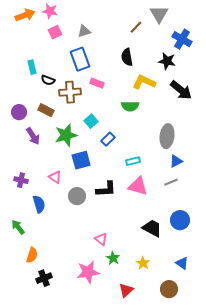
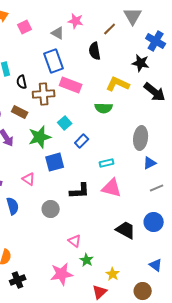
pink star: (50, 11) -> (76, 21), moved
gray triangle: (84, 31) -> (58, 33), turned 48
pink square: (55, 32) -> (25, 27), moved
black semicircle: (127, 57) -> (95, 51), moved
black semicircle: (48, 80) -> (22, 82), turned 56
pink rectangle: (97, 83) -> (71, 85), size x1.5
gray line: (171, 182) -> (157, 188), moved
gray circle: (77, 196) -> (51, 209), moved
yellow star: (143, 263) -> (113, 274), moved

